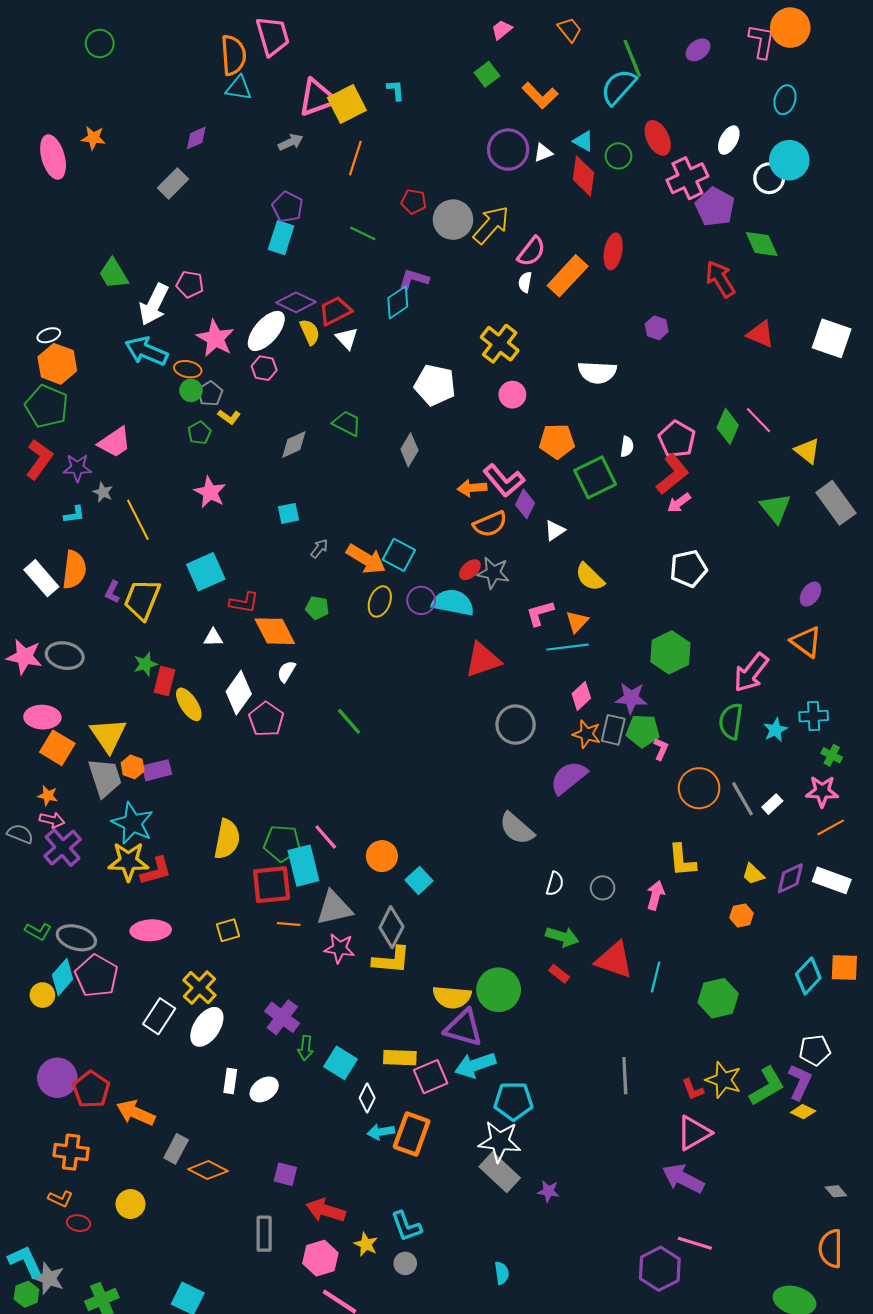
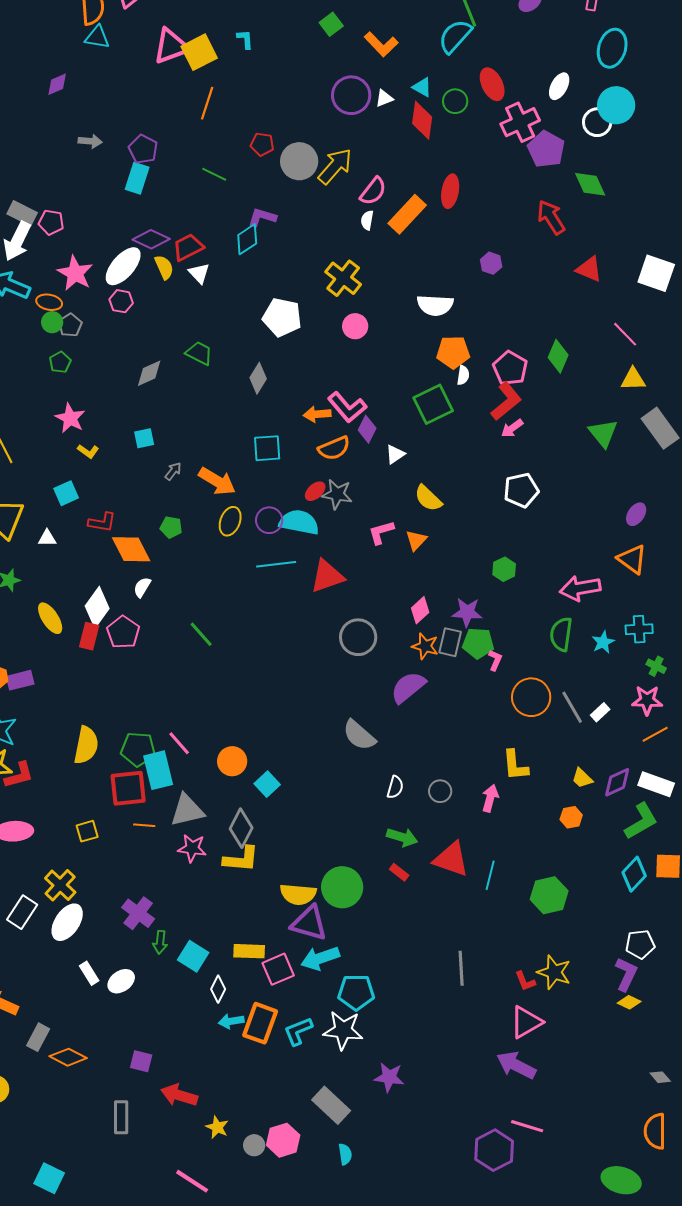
cyan ellipse: (785, 100) -> (612, 48), size x1.4
gray arrow: (291, 142) -> (90, 141), moved, turned 30
gray rectangle: (173, 184) -> (22, 213), moved, turned 72
yellow L-shape: (229, 417) -> (88, 451), moved
pink line: (758, 420) -> (625, 334), moved
orange pentagon: (557, 441) -> (453, 352), moved
yellow triangle: (807, 451) -> (633, 379), turned -40
cyan square: (399, 555) -> (267, 448), moved, turned -32
cyan square: (206, 572) -> (66, 493), size x0.7
white triangle: (213, 638) -> (47, 538), moved
cyan line: (568, 647) -> (276, 564), moved
green hexagon: (670, 652) -> (504, 569), size x0.6
pink arrow: (751, 673) -> (580, 588), turned 42
red rectangle: (164, 681) -> (89, 636), moved
white rectangle: (230, 1081) -> (89, 973), turned -40
green L-shape: (767, 1086) -> (641, 821), moved
gray rectangle: (500, 1172) -> (331, 1105), moved
purple star: (548, 1191) -> (389, 1077), size x1.4
cyan L-shape: (406, 1226) -> (298, 1031), moved, turned 88
pink hexagon: (320, 1258) -> (283, 1140), moved

